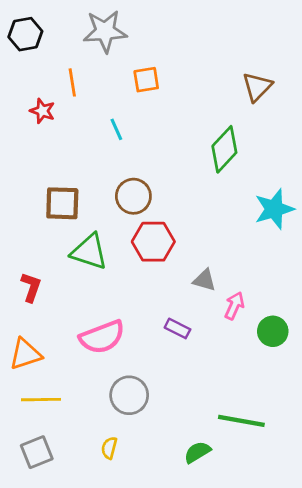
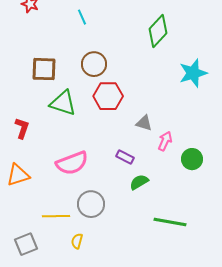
yellow line: (41, 400) -> (56, 216), moved
green semicircle: (197, 452) -> (139, 182), moved

